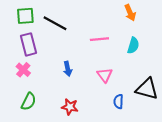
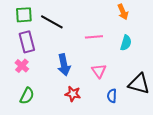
blue arrow: (68, 69) -> (64, 65), size x1.5
red star: (70, 107) -> (73, 94), moved

